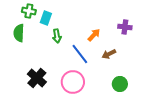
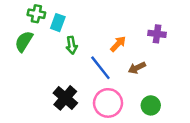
green semicircle: (19, 33) -> (24, 41), turned 30
black cross: (37, 78) -> (65, 98), moved
pink circle: (73, 82) -> (108, 103), moved

